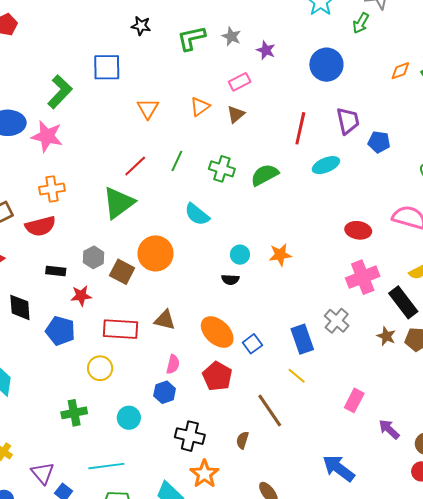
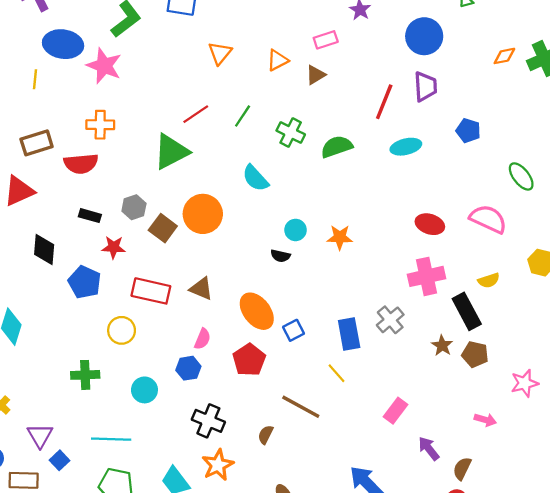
purple trapezoid: (348, 121) -> (425, 87), moved
brown line: (270, 410) -> (301, 407), turned -36

